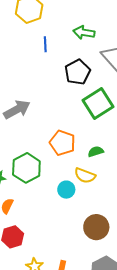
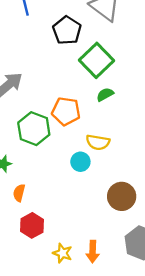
green semicircle: (96, 152) -> (105, 94), moved
green hexagon: (26, 168) -> (34, 129), moved

